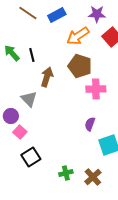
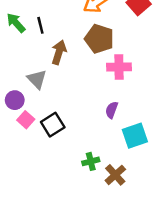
black square: (31, 157) -> (53, 125), moved
green cross: (66, 173) -> (91, 161), moved

